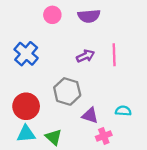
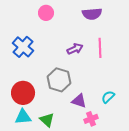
purple semicircle: (89, 16) -> (92, 14), moved
cyan semicircle: (123, 111) -> (108, 97), turned -48

